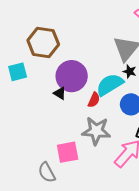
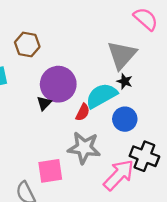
brown hexagon: (43, 42) -> (27, 44), size x0.7
black triangle: (60, 93) -> (44, 103), turned 40

